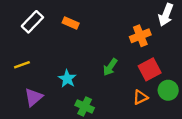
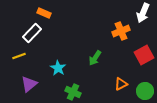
white rectangle: (32, 22) -> (32, 33), moved
orange rectangle: (71, 23) -> (44, 13), moved
red square: (150, 69) -> (144, 55), moved
green circle: (168, 90) -> (145, 91), moved

